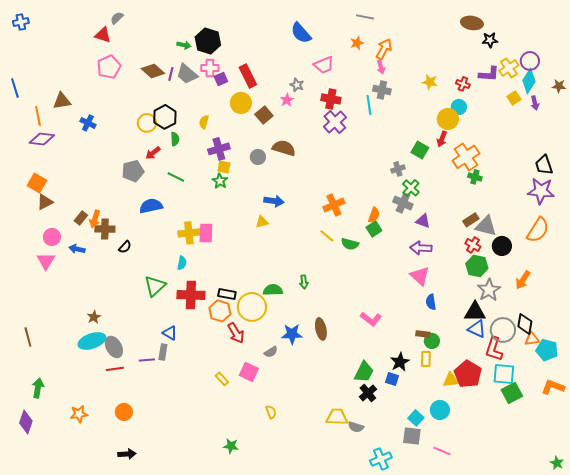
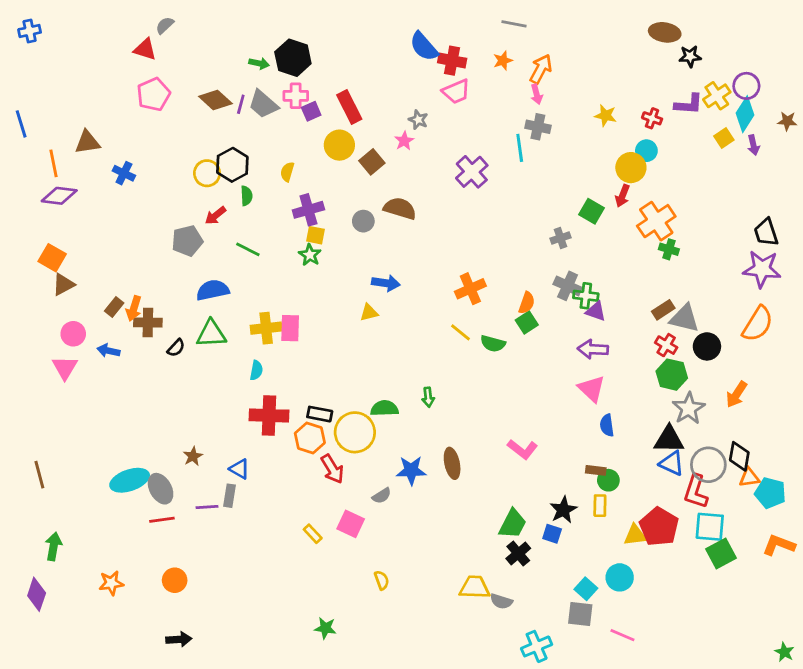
red cross: (331, 99) -> (452, 61), moved
green cross: (411, 188) -> (586, 296), moved, turned -36
green triangle: (155, 286) -> (211, 334), moved, turned 40
brown star: (94, 317) -> (193, 456), moved

